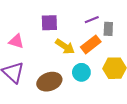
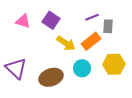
purple square: (49, 23) -> (51, 20), turned 36
pink triangle: (16, 41) -> (23, 21), moved

